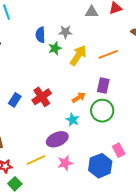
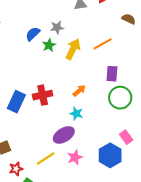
blue semicircle: (40, 35) -> (33, 34), turned 56
purple rectangle: (103, 86) -> (112, 74), moved
red cross: (42, 97) -> (43, 95), turned 30
blue rectangle: (15, 100) -> (16, 102), size x1.5
green circle: (102, 111) -> (120, 98), moved

